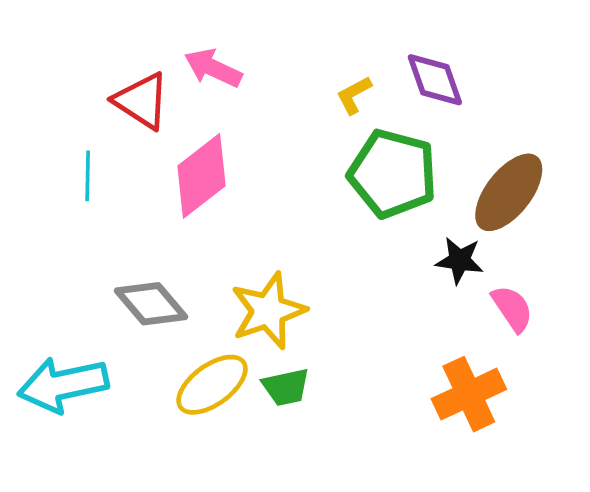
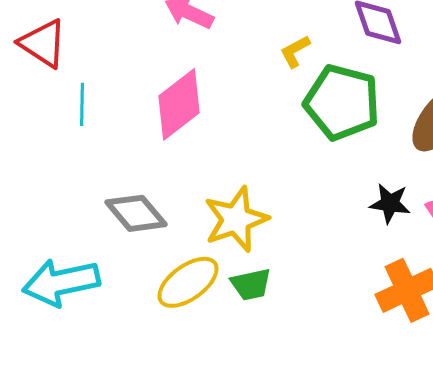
yellow L-shape: (354, 95) -> (295, 51), moved
red triangle: (142, 101) -> (43, 43), moved
black star: (459, 260) -> (390, 203), moved

